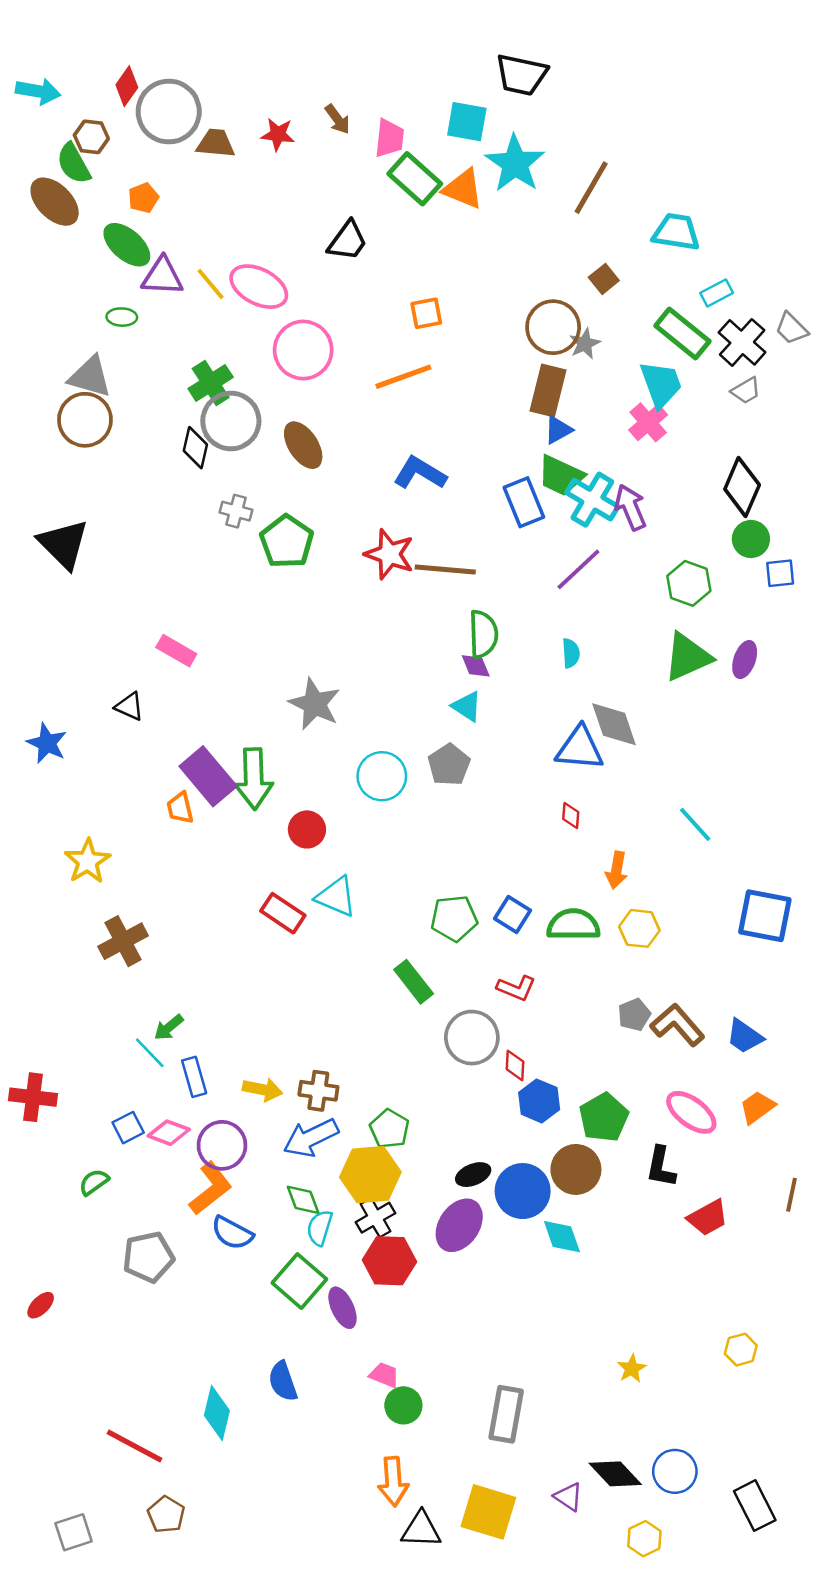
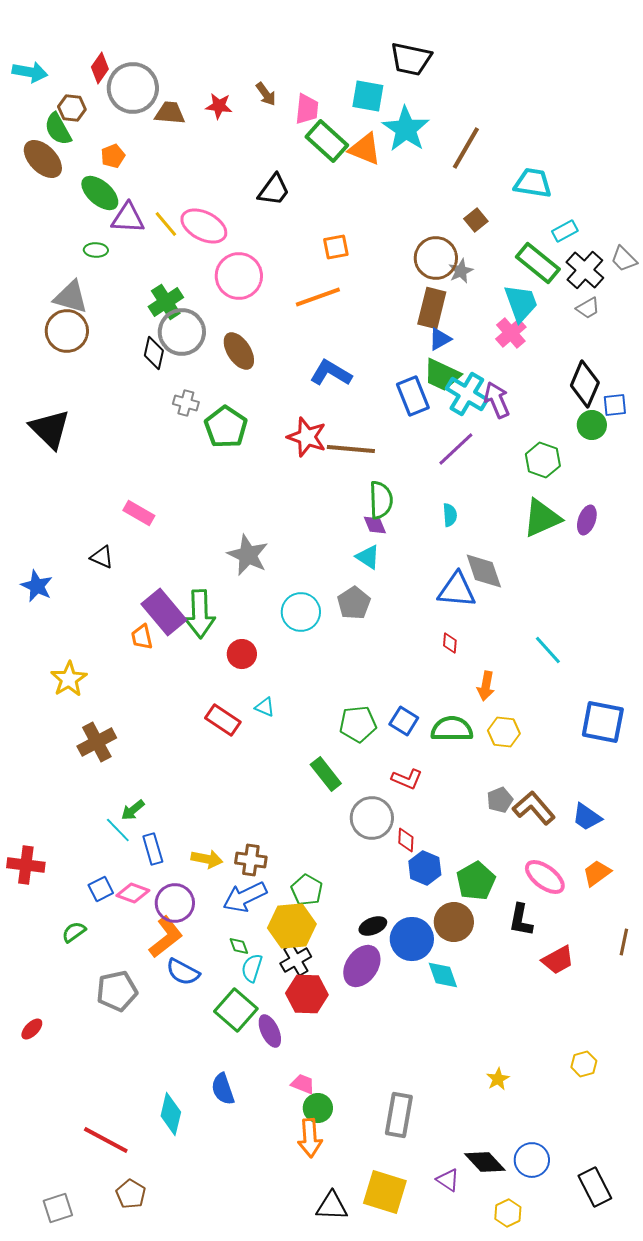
blue square: (780, 573) -> (615, 405), moved
cyan triangle: (336, 897) -> (265, 707), size x0.6
green diamond: (303, 1200) -> (239, 946), size x0.7
orange arrow: (393, 1482) -> (310, 1138), moved

